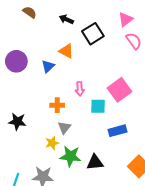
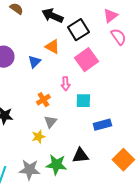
black arrow: (66, 19) -> (52, 16), size x1.5
pink square: (119, 90) -> (86, 60), moved
orange cross: (57, 105) -> (43, 100), turned -32
green star: (70, 156) -> (56, 165), moved

